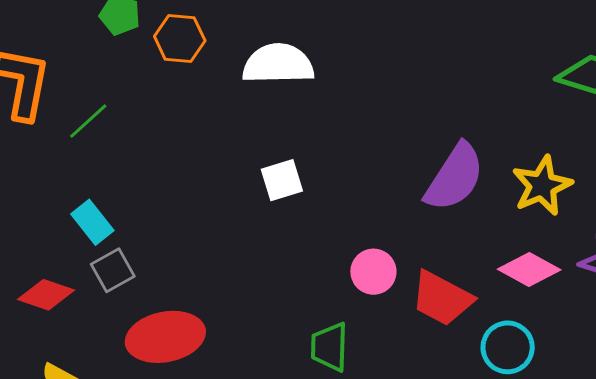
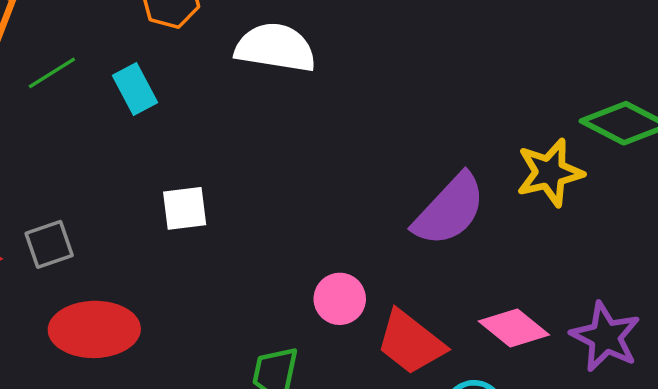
white square: (282, 180) -> (185, 208), moved
yellow star: (542, 186) -> (550, 173), moved
cyan rectangle: (92, 222) -> (135, 89), moved

